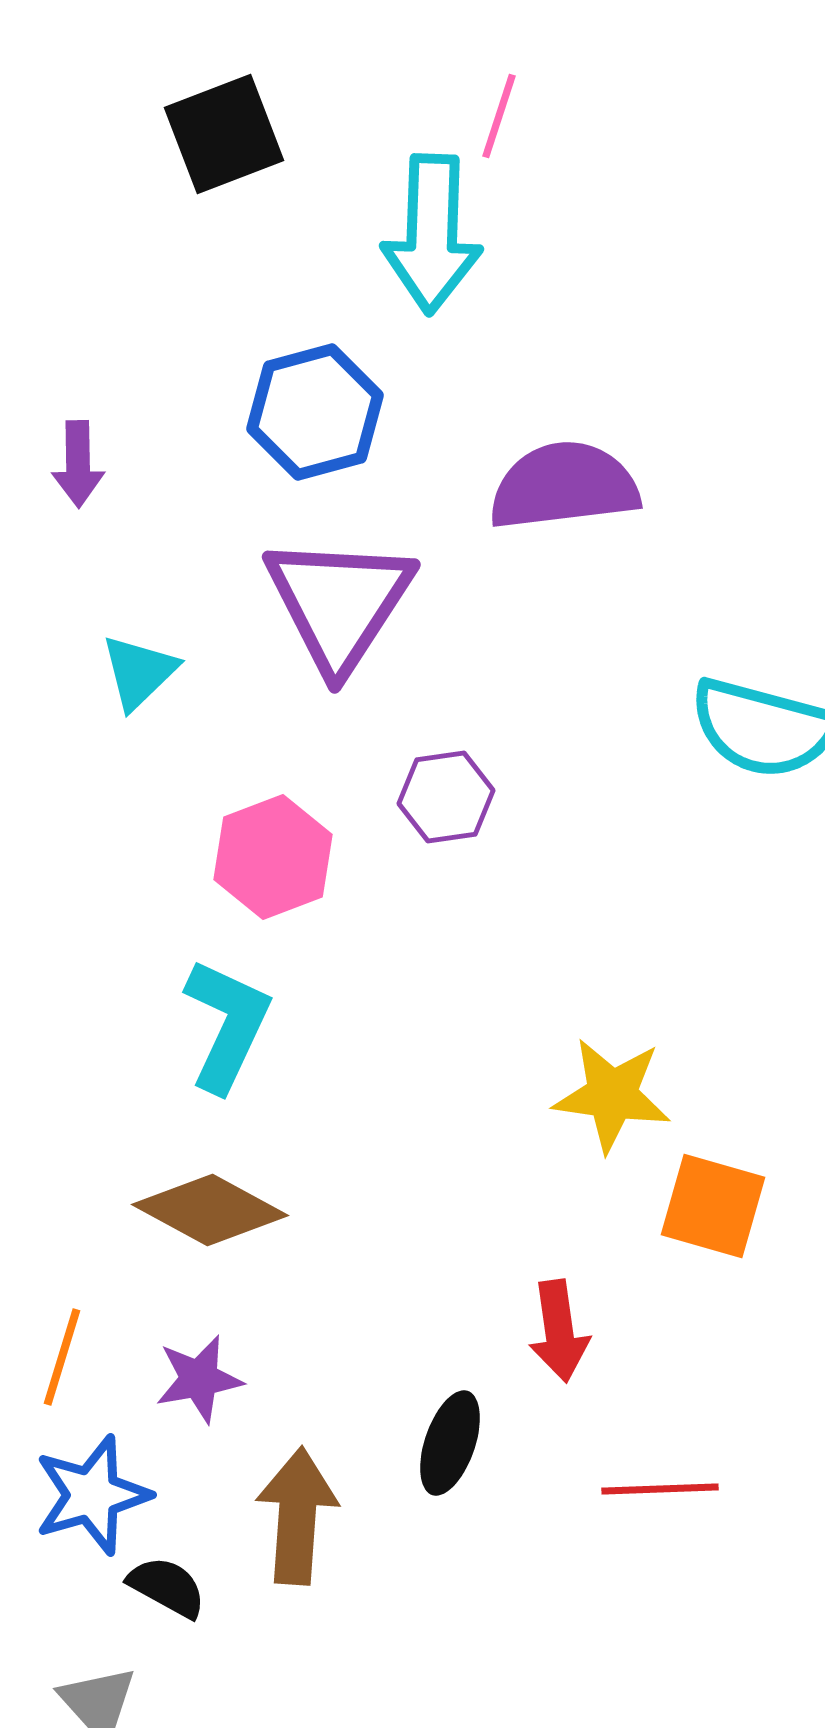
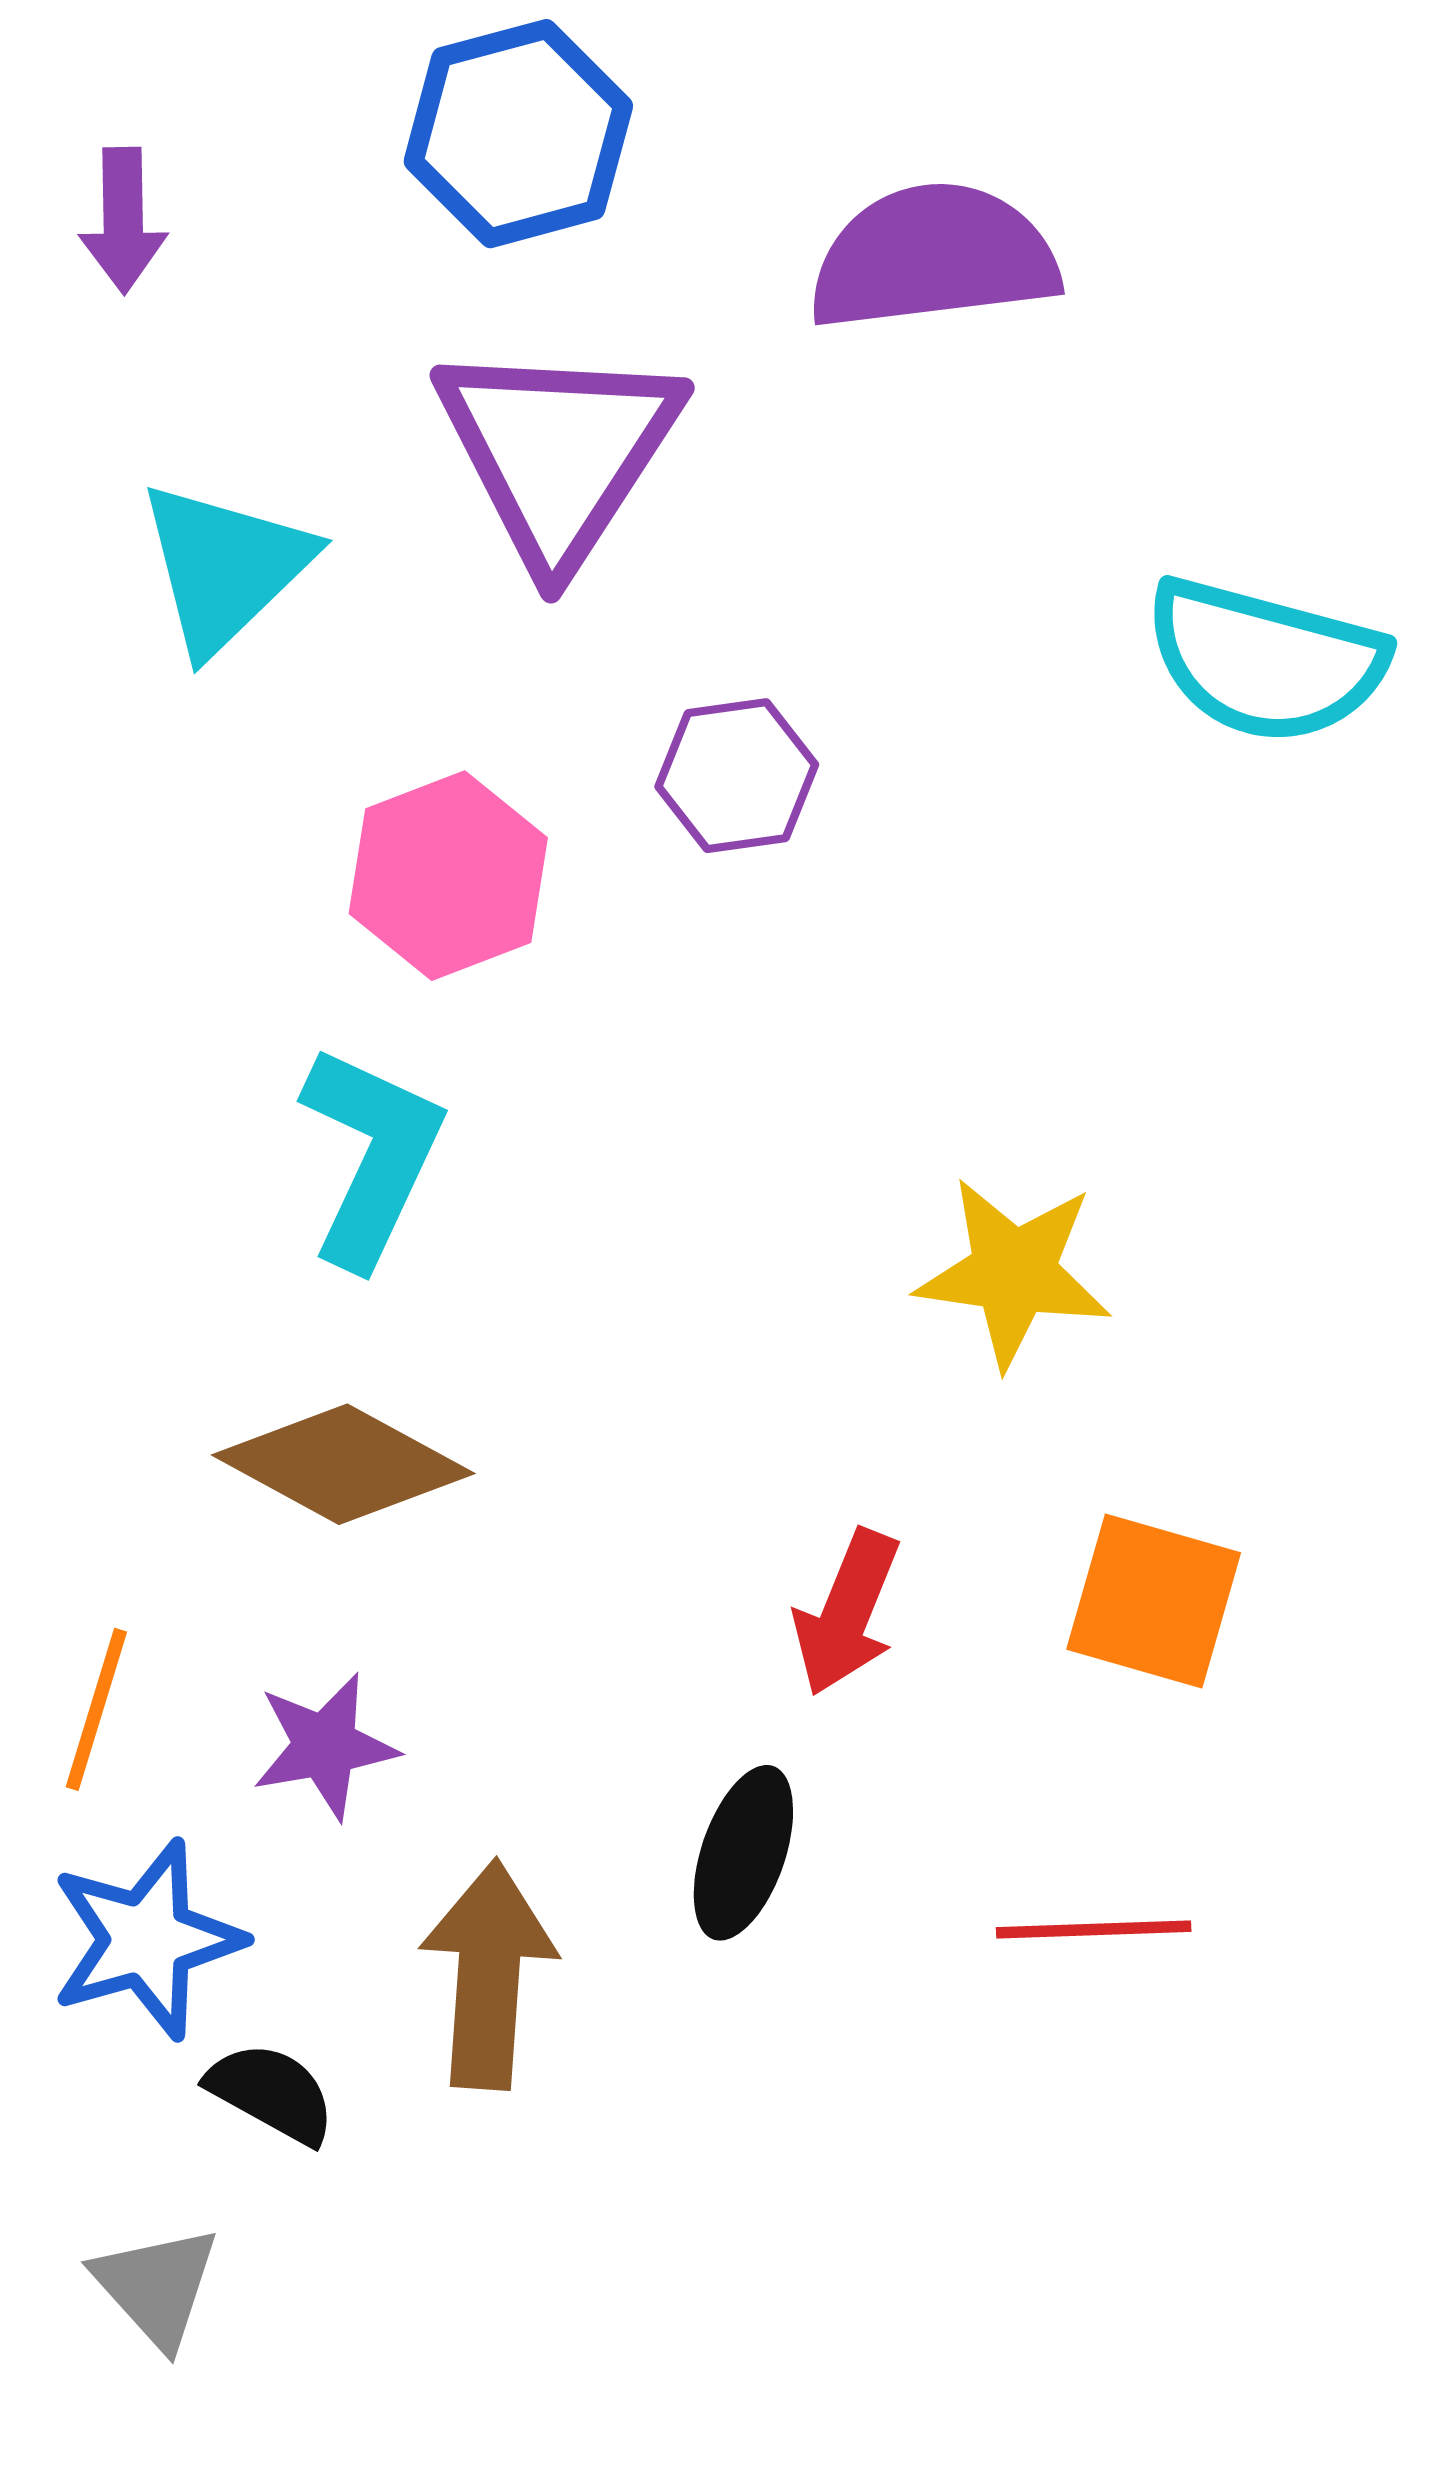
cyan triangle: (139, 672) -> (225, 567), size x1.4
orange square: (713, 1206) -> (1154, 1601), moved
red arrow: (559, 1331) -> (847, 1613), moved, turned 30

